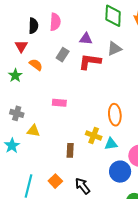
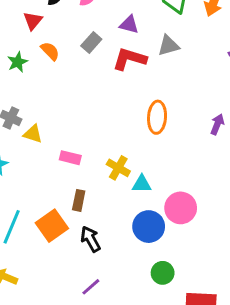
pink rectangle: (59, 103) -> (70, 158), moved
orange ellipse: (115, 115) -> (157, 117), moved
yellow triangle: (33, 131) -> (33, 134), moved
brown rectangle: (70, 150) -> (79, 200), moved
orange square: (55, 181) -> (52, 226), size x1.5

